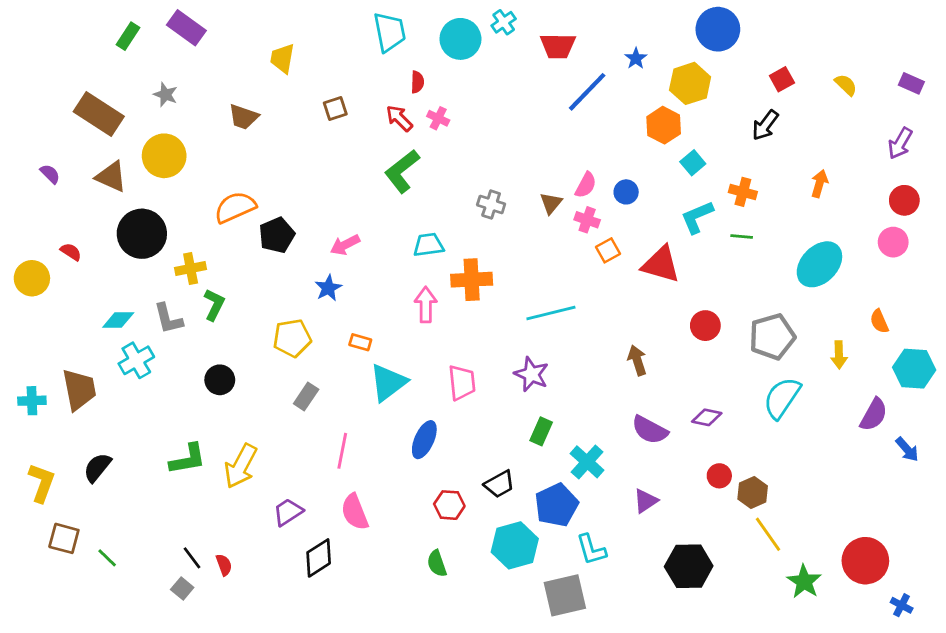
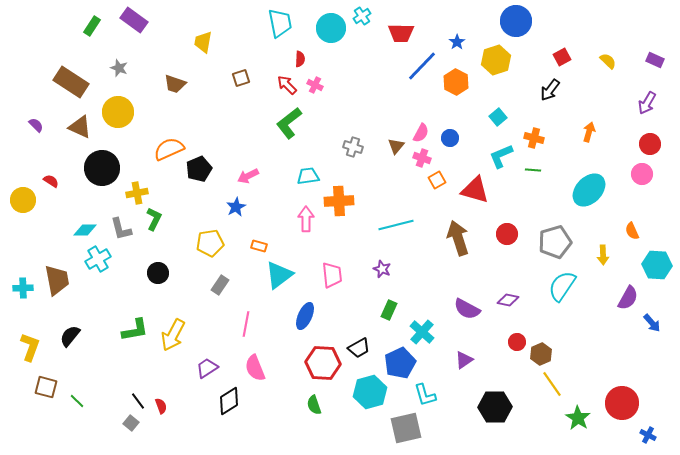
orange hexagon: (664, 125) -> (456, 82), moved
brown arrow: (637, 360) -> (458, 238), moved, size x1.6
purple star: (531, 374) -> (382, 269), size x0.7
red hexagon: (449, 505) -> (323, 363), size x1.6

